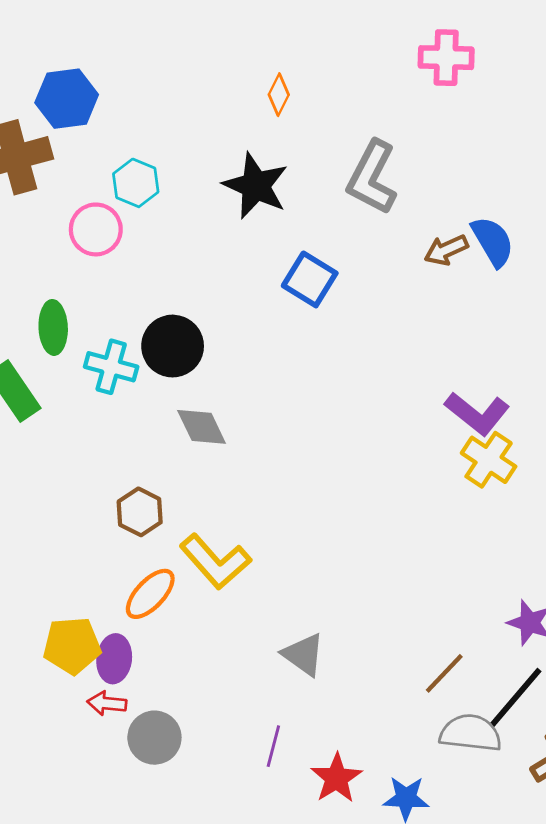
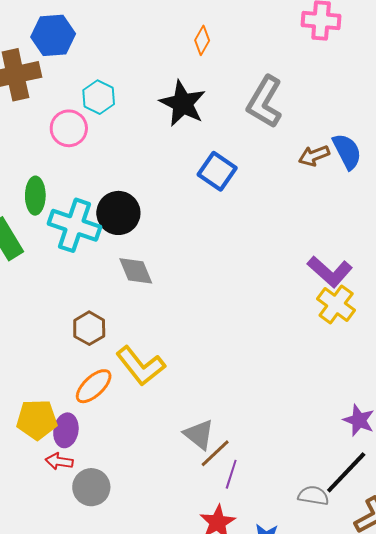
cyan cross: (111, 367) -> (74, 225), size x1.4
brown line: (444, 673) -> (215, 453), moved
gray semicircle: (471, 733) -> (313, 496), size x0.7
purple line: (273, 746) -> (231, 474), moved

